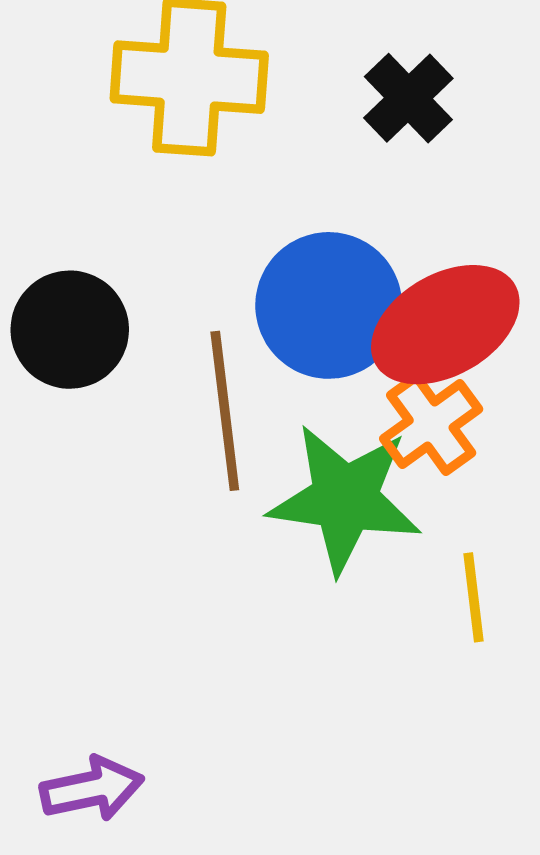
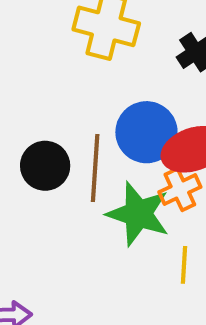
black circle: (70, 330) -> (45, 166), moved

